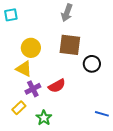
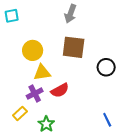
black circle: (92, 64) -> (106, 67), moved
yellow triangle: (24, 69) -> (42, 72), moved, turned -36
blue line: (102, 114) -> (107, 120), turned 48

